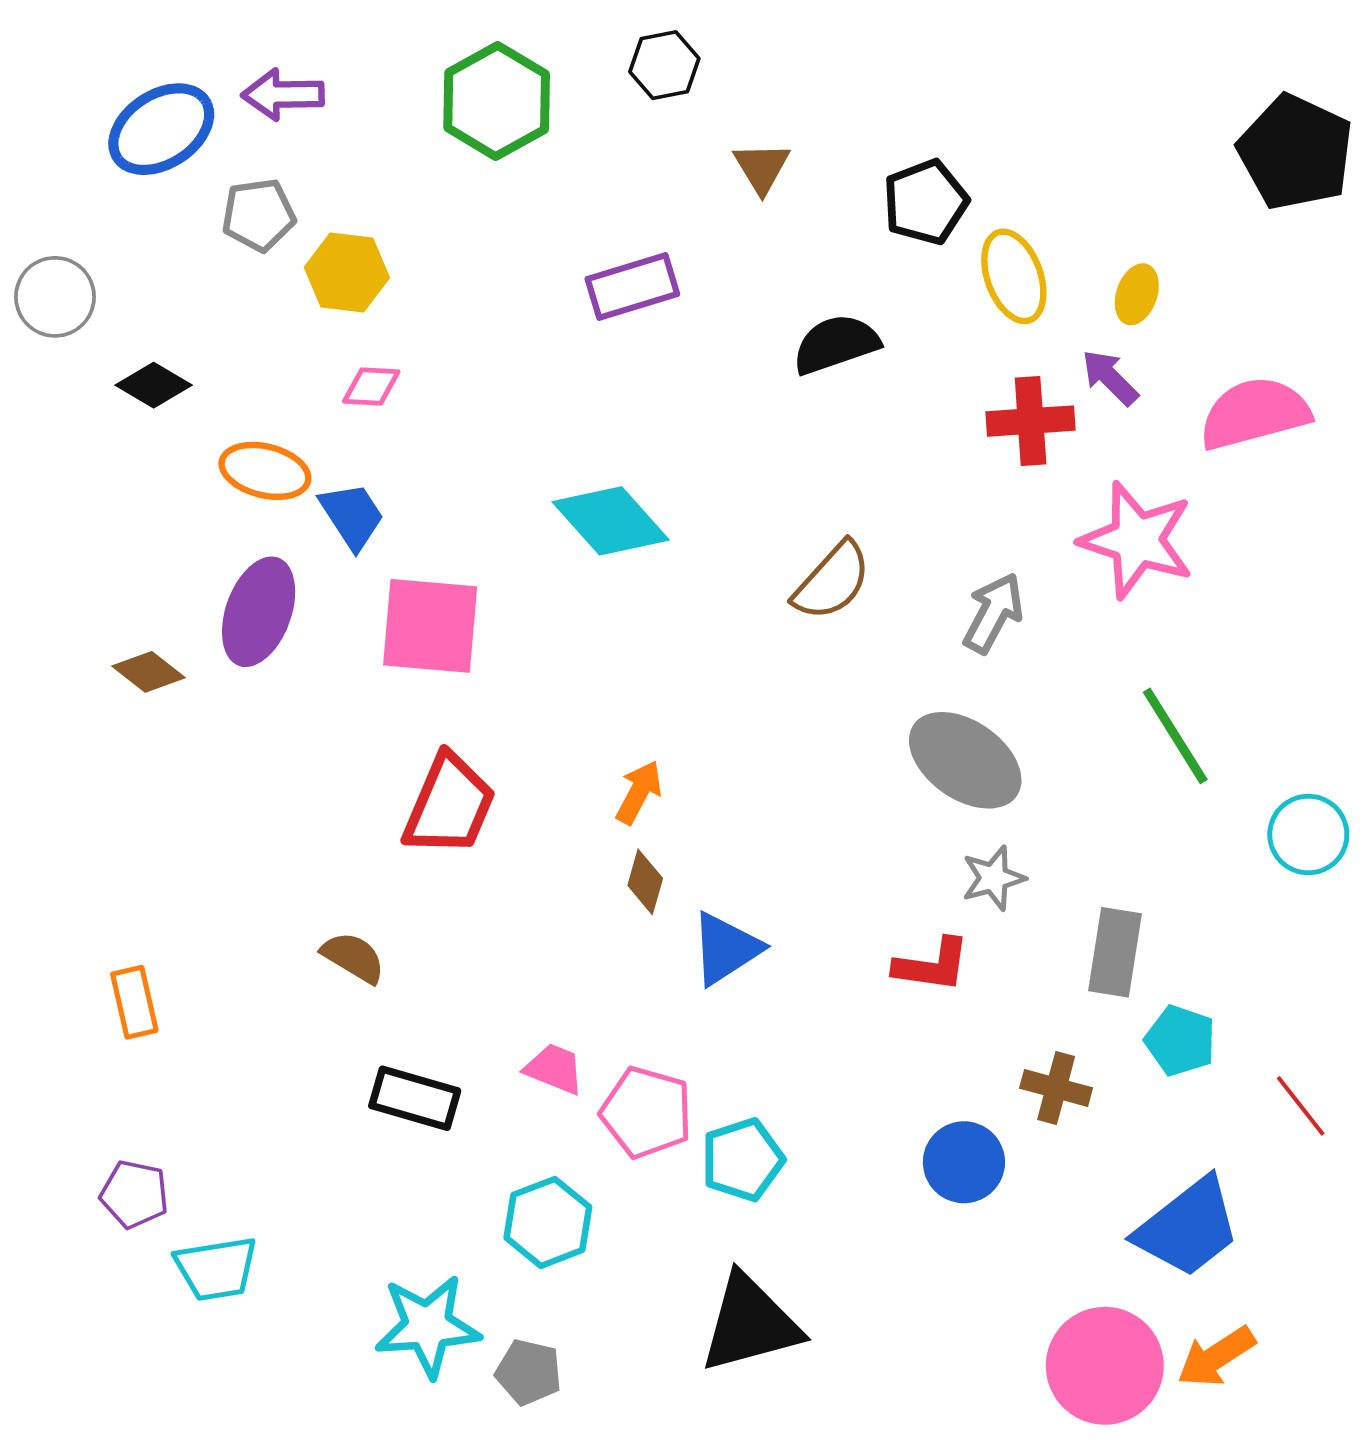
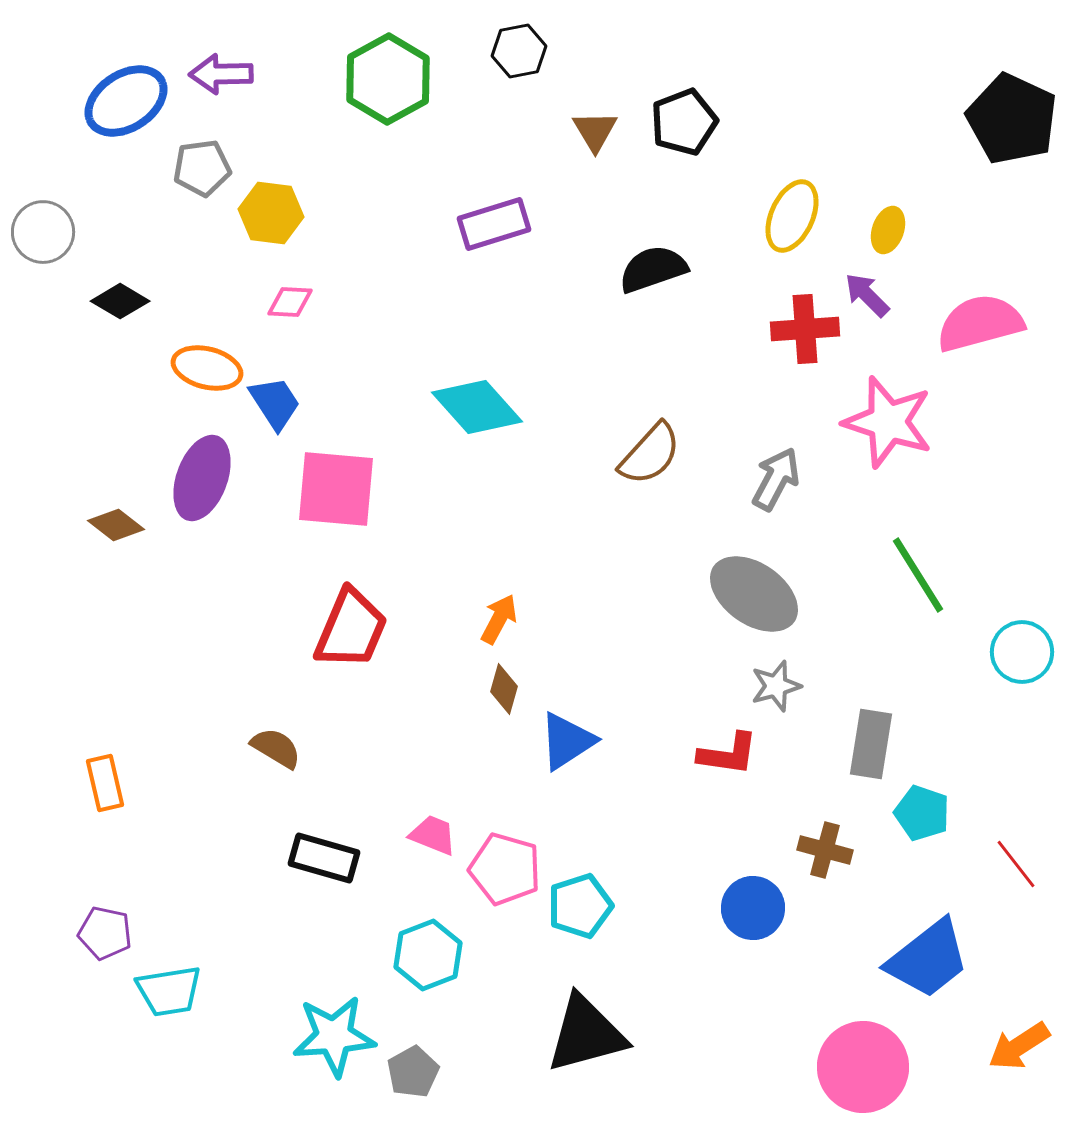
black pentagon: (926, 202) -> (684, 122), moved
yellow ellipse: (1014, 276) -> (792, 216), turned 44
orange arrow: (1216, 1357) -> (1019, 1046), moved
gray pentagon: (529, 1372) -> (413, 1072), turned 30

